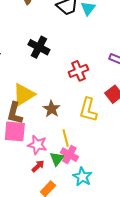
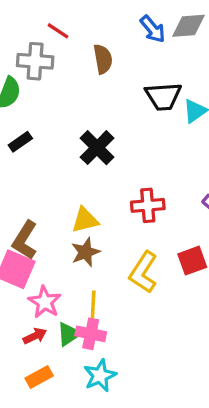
yellow triangle: (24, 94) -> (85, 220), moved, size x0.7
pink cross: (69, 155) -> (91, 334), turned -36

